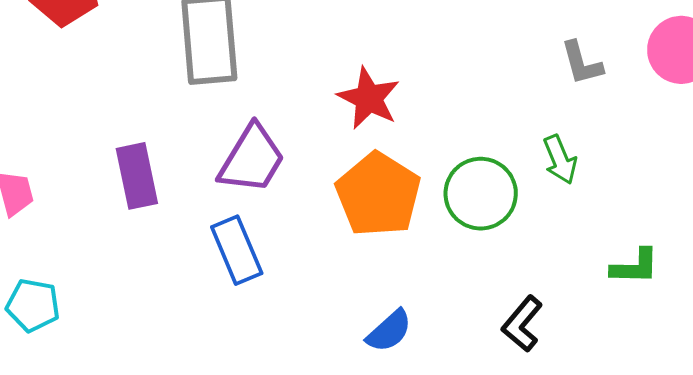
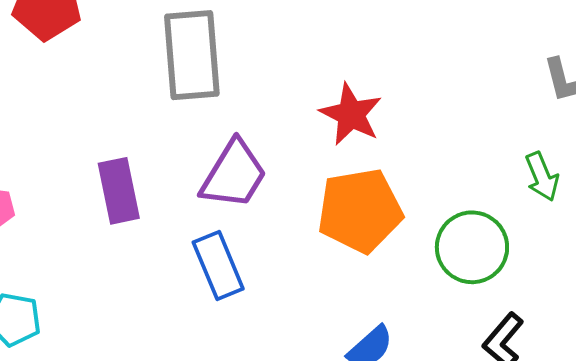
orange pentagon: (378, 194) -> (360, 211), turned 30
green circle: (481, 194) -> (472, 247), moved

